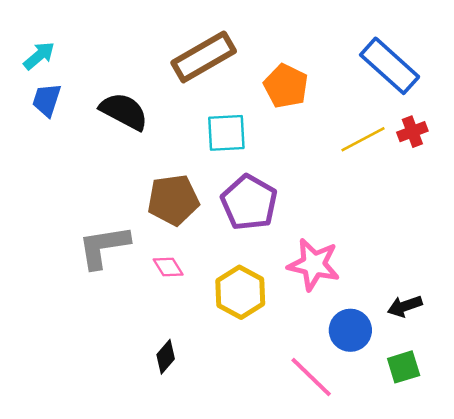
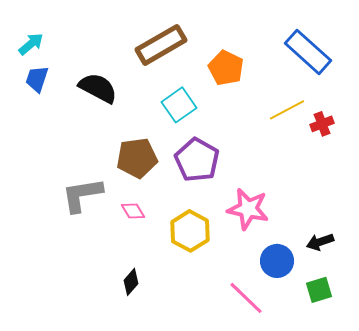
red cross: (412, 132) -> (322, 124), moved
cyan square: (226, 133) -> (179, 105), turned -32

